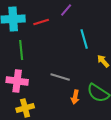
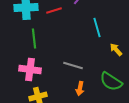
orange arrow: (75, 97) -> (80, 88), moved

